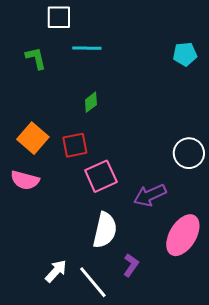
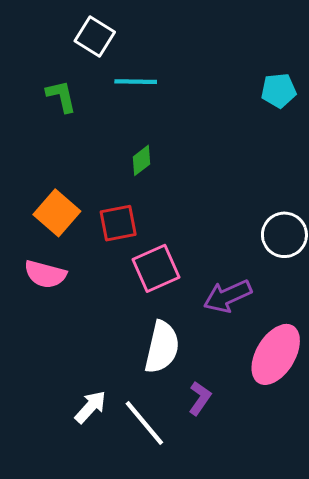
white square: (59, 17) -> (95, 36), turned 32

